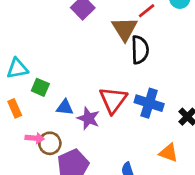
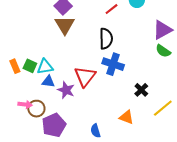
brown triangle: (125, 29) -> (65, 25), moved
cyan triangle: (17, 68) -> (45, 67), moved
blue cross: (149, 103) -> (113, 64), moved
orange rectangle: (15, 108) -> (15, 66), moved

